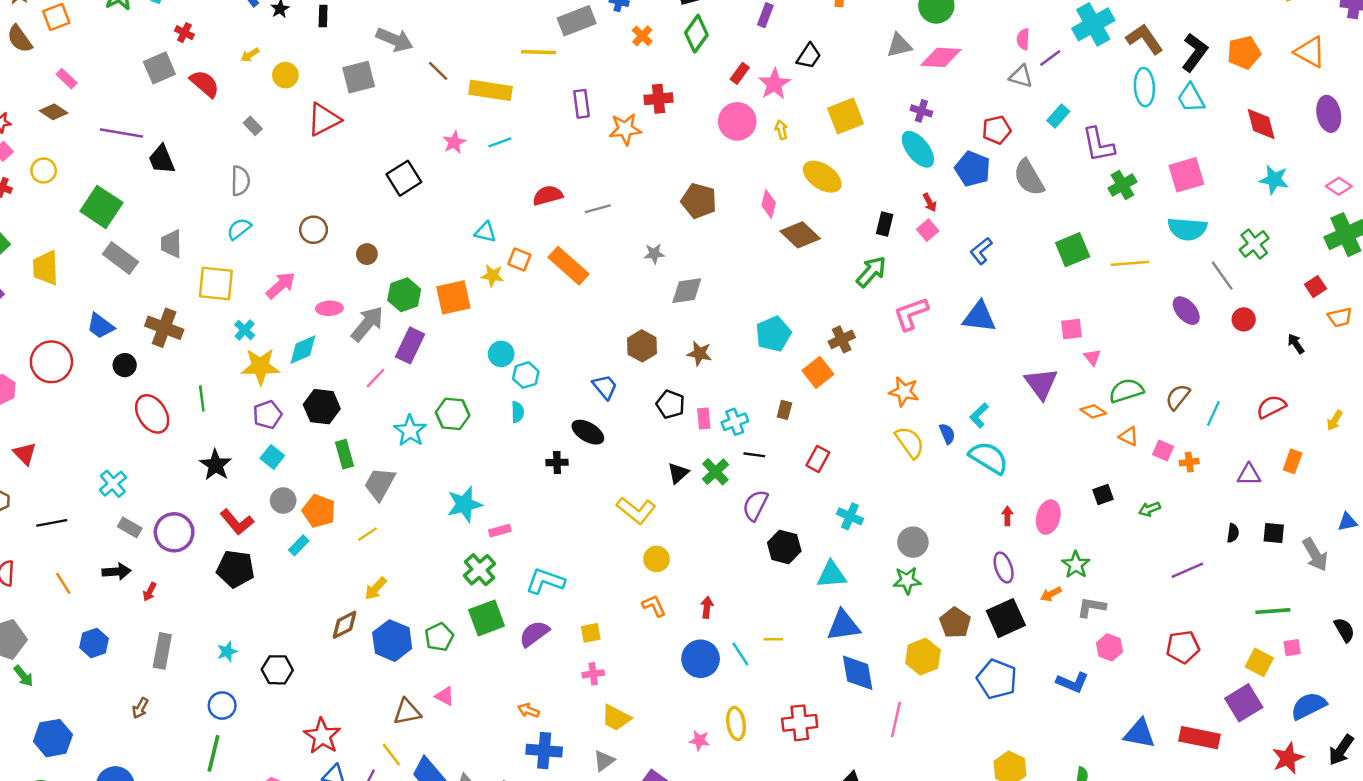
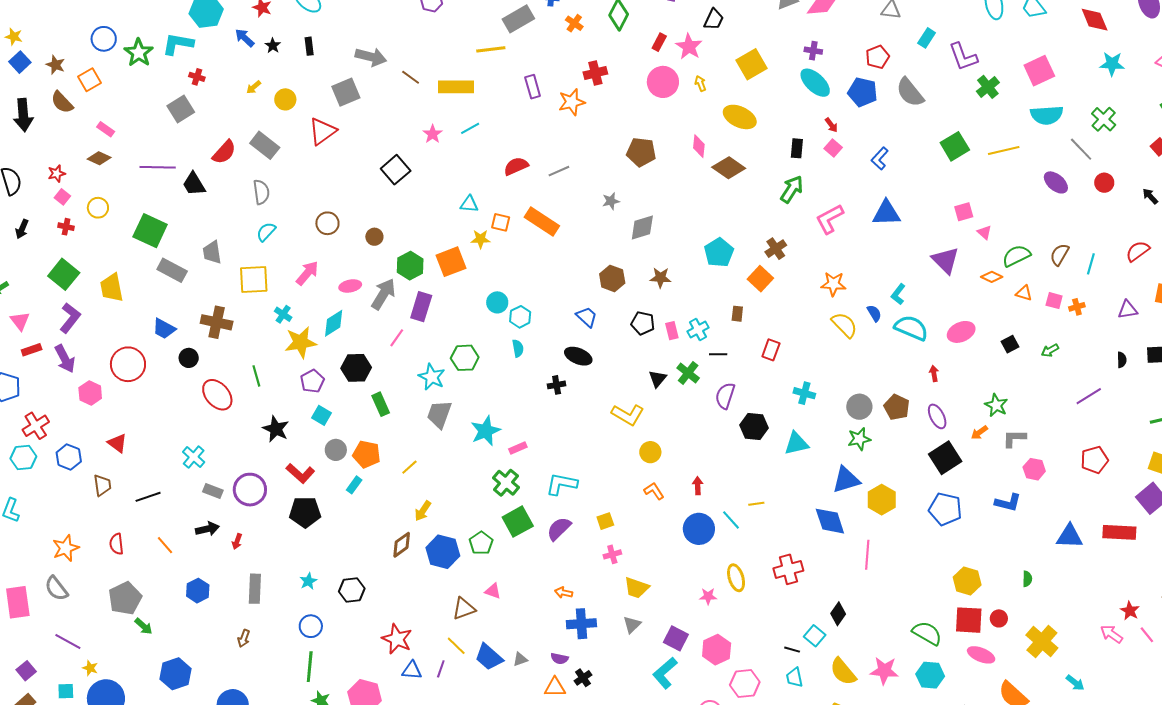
red semicircle: (205, 84) -> (224, 152), moved, turned 100
gray rectangle: (253, 126) -> (265, 145), size x1.8
gray trapezoid: (380, 484) -> (439, 414), moved
pink ellipse: (1048, 517) -> (961, 332), moved, turned 60
brown pentagon: (955, 623) -> (897, 407), moved
blue triangle: (843, 626) -> (846, 480), moved

